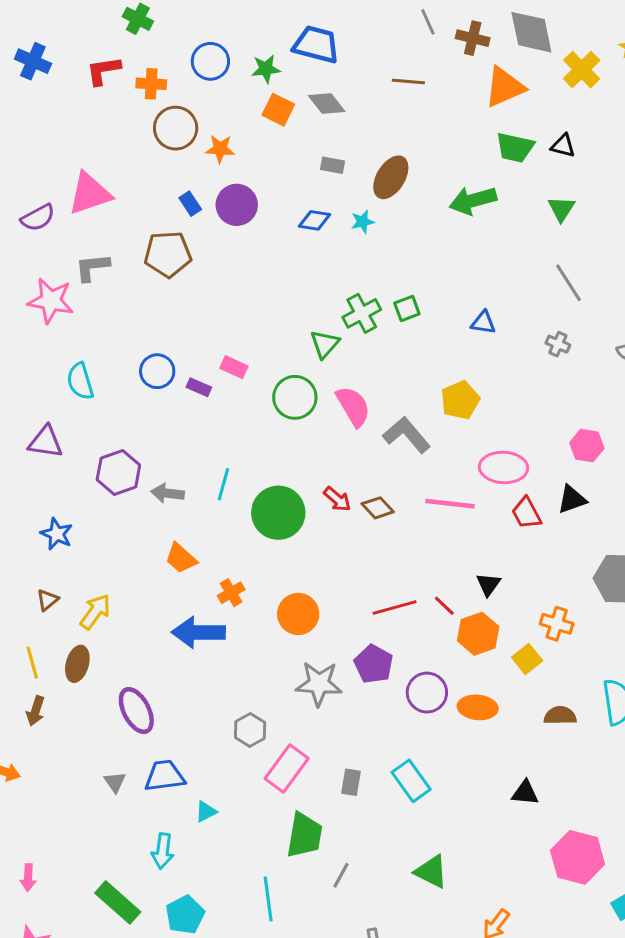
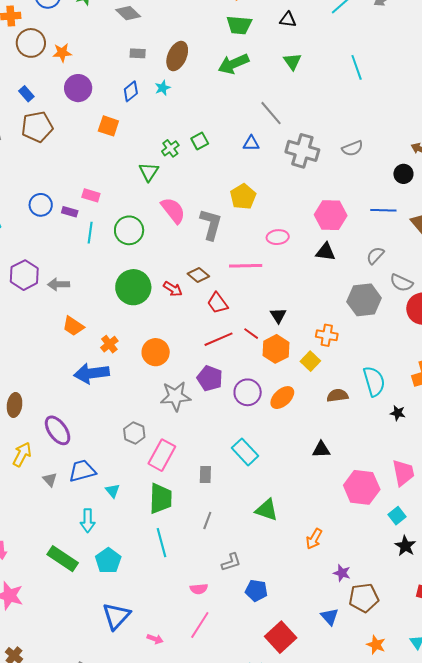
orange square: (278, 110) -> (108, 126), moved
green trapezoid: (515, 147) -> (239, 25), moved
blue rectangle: (190, 204) -> (26, 94), moved
blue diamond: (315, 220) -> (131, 91), turned -40
gray line: (569, 283) -> (271, 113), moved
green cross: (362, 313) -> (170, 148), size x0.7
gray cross: (558, 344) -> (302, 151), size x2.0
green circle: (295, 397) -> (129, 230), moved
gray L-shape: (407, 435) -> (211, 224), turned 64
pink hexagon: (587, 446) -> (331, 215), size x1.4
pink ellipse: (504, 467) -> (278, 237), size x0.7
cyan line: (223, 484) -> (90, 233), moved
red arrow: (337, 499) -> (173, 289), moved
black triangle: (572, 499) -> (326, 252), turned 35
red trapezoid: (526, 513) -> (218, 303), moved
yellow arrow: (95, 612) -> (22, 454), moved
orange ellipse: (478, 707) -> (282, 398), turned -40
gray rectangle: (351, 782) -> (205, 474), moved
cyan triangle: (206, 812) -> (113, 491), turned -35
green trapezoid: (304, 835) -> (161, 498), moved

